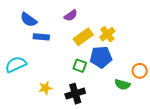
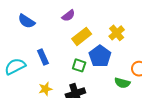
yellow cross: (107, 34) -> (117, 33), moved
blue rectangle: (41, 37) -> (43, 57), moved, turned 63
blue pentagon: (101, 57) -> (100, 56), turned -30

